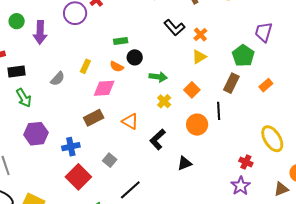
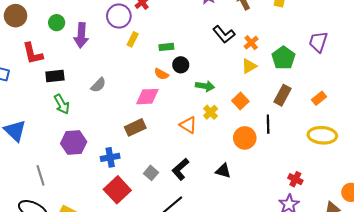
green pentagon: (243, 56) -> (283, 58), moved
yellow rectangle: (85, 66) -> (133, 39), moved
orange triangle: (130, 121) -> (188, 125), moved
black L-shape: (158, 139) -> (180, 169), moved
yellow ellipse: (272, 139) -> (322, 135), moved, turned -56
black triangle: (185, 163) -> (223, 171), moved, turned 35

